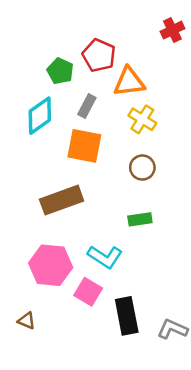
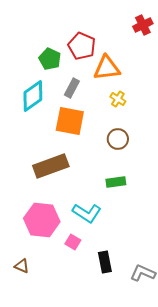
yellow cross: (142, 119) -> (118, 99), size x0.7
pink square: (88, 292) -> (73, 242), size x0.7
black rectangle: (127, 316) -> (105, 262), size x0.7

